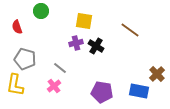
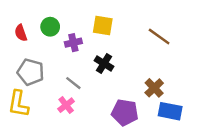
green circle: (41, 11) -> (50, 27), moved
purple cross: (76, 43) -> (73, 43), moved
black cross: (96, 46) -> (104, 63), moved
brown cross: (157, 74) -> (154, 88), moved

